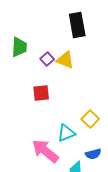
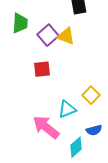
purple square: (47, 59) -> (48, 35), size x1.5

